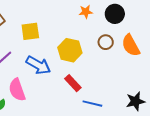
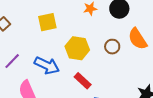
yellow square: (30, 31) -> (47, 22), moved
brown circle: (106, 42) -> (112, 47), moved

